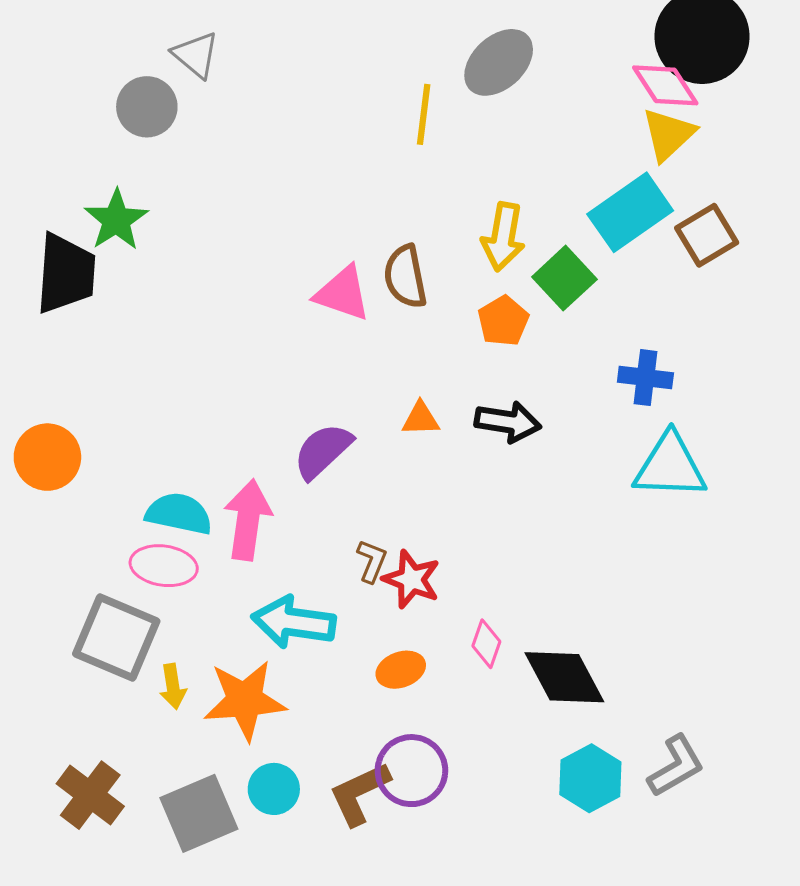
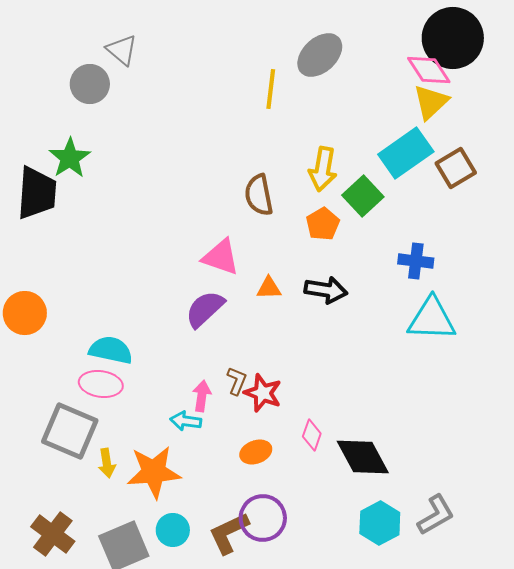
pink triangle: (343, 293) -> (221, 257), moved
pink arrow: (248, 520) -> (202, 396), moved, size x0.6
cyan arrow: (294, 622) -> (186, 421), size x0.6

